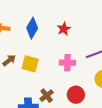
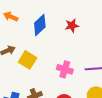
red star: (64, 29) -> (72, 26), moved

